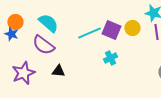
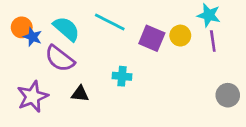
cyan line: (89, 33) -> (110, 22), moved, turned 50
blue star: (11, 34) -> (33, 37), moved
cyan cross: (110, 58) -> (122, 76), moved, turned 32

